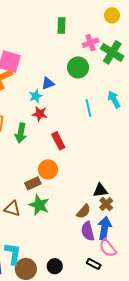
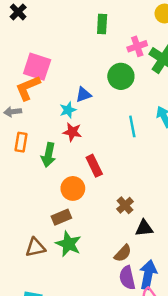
orange circle: (48, 169) -> (73, 188), moved
brown cross: (106, 204) -> (125, 205), moved
brown triangle: (12, 209) -> (35, 247), turned -30

